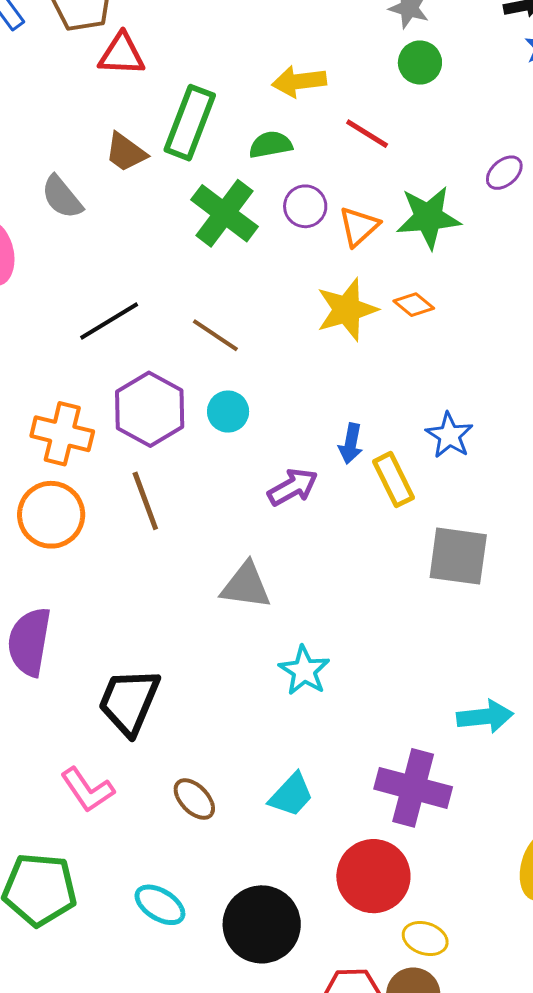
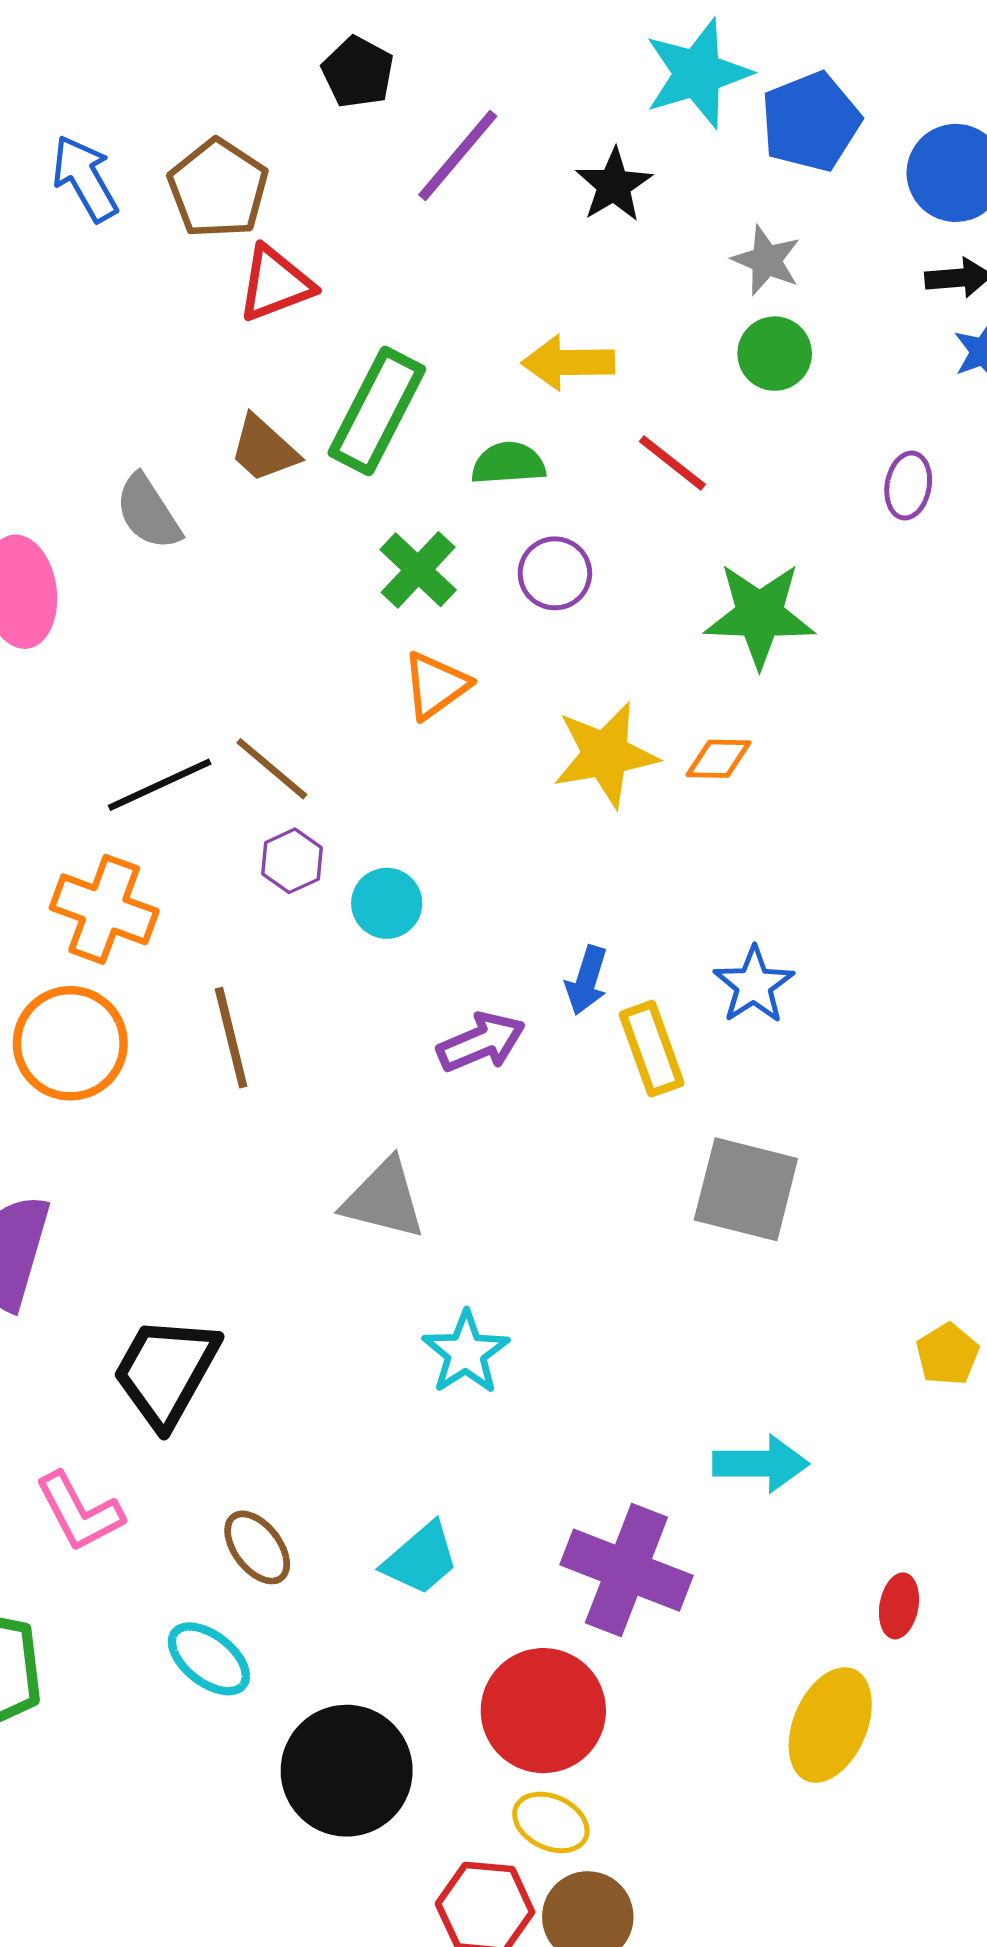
red triangle: (122, 54) -> (275, 284), turned -30
purple ellipse: (504, 173) -> (908, 486), moved, turned -45
green cross: (224, 213) -> (418, 570), size x0.7
orange triangle: (359, 226) -> (436, 685), moved
orange diamond: (414, 305) -> (719, 759), turned -45
black line: (109, 321) -> (160, 785), moved
brown line: (215, 335) -> (272, 769), moved
purple hexagon: (150, 409) -> (292, 861), moved, size x0.5
cyan ellipse: (160, 905) -> (209, 1659), moved
yellow ellipse: (425, 938) -> (551, 1822), moved

